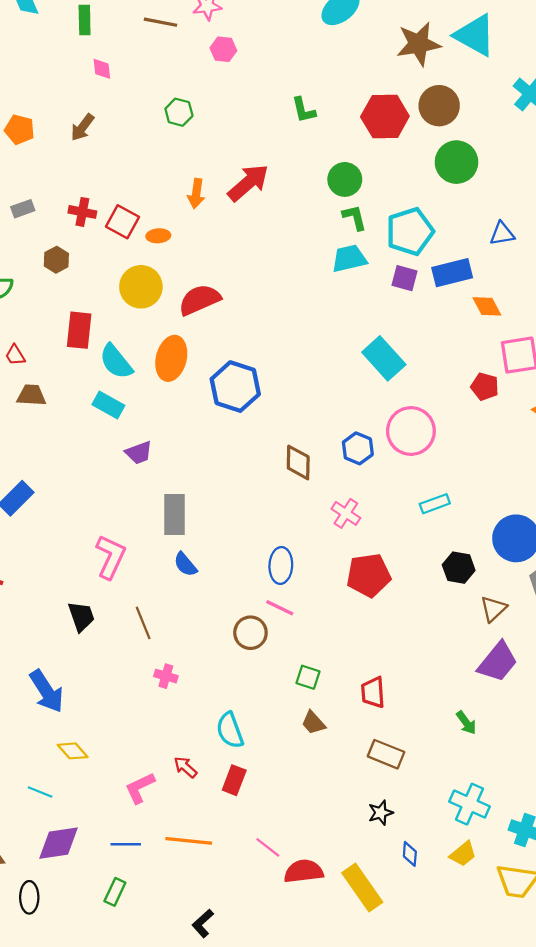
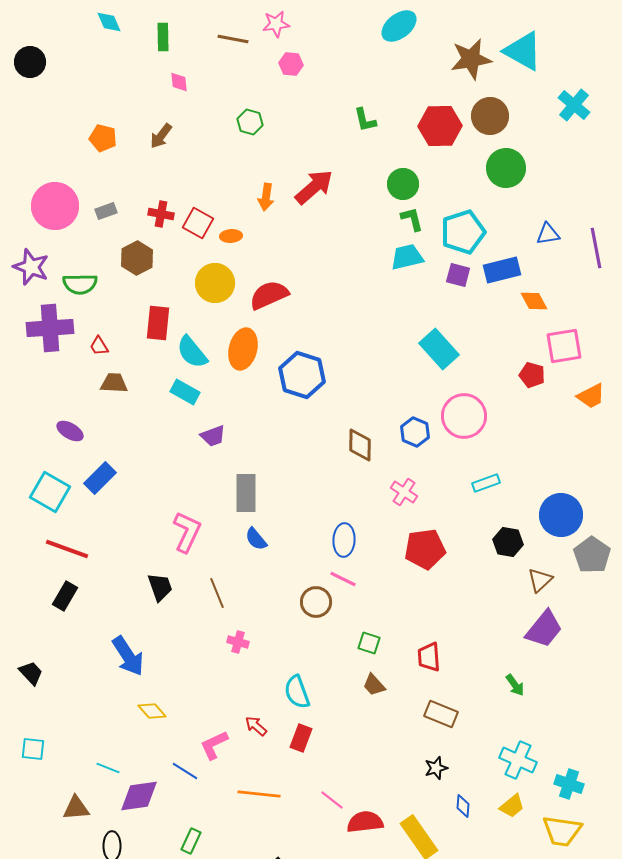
brown hexagon: (56, 260) -> (137, 258), size x1.4
cyan line: (40, 792) -> (108, 768), moved
blue line: (126, 844) -> (185, 771), moved, turned 32

